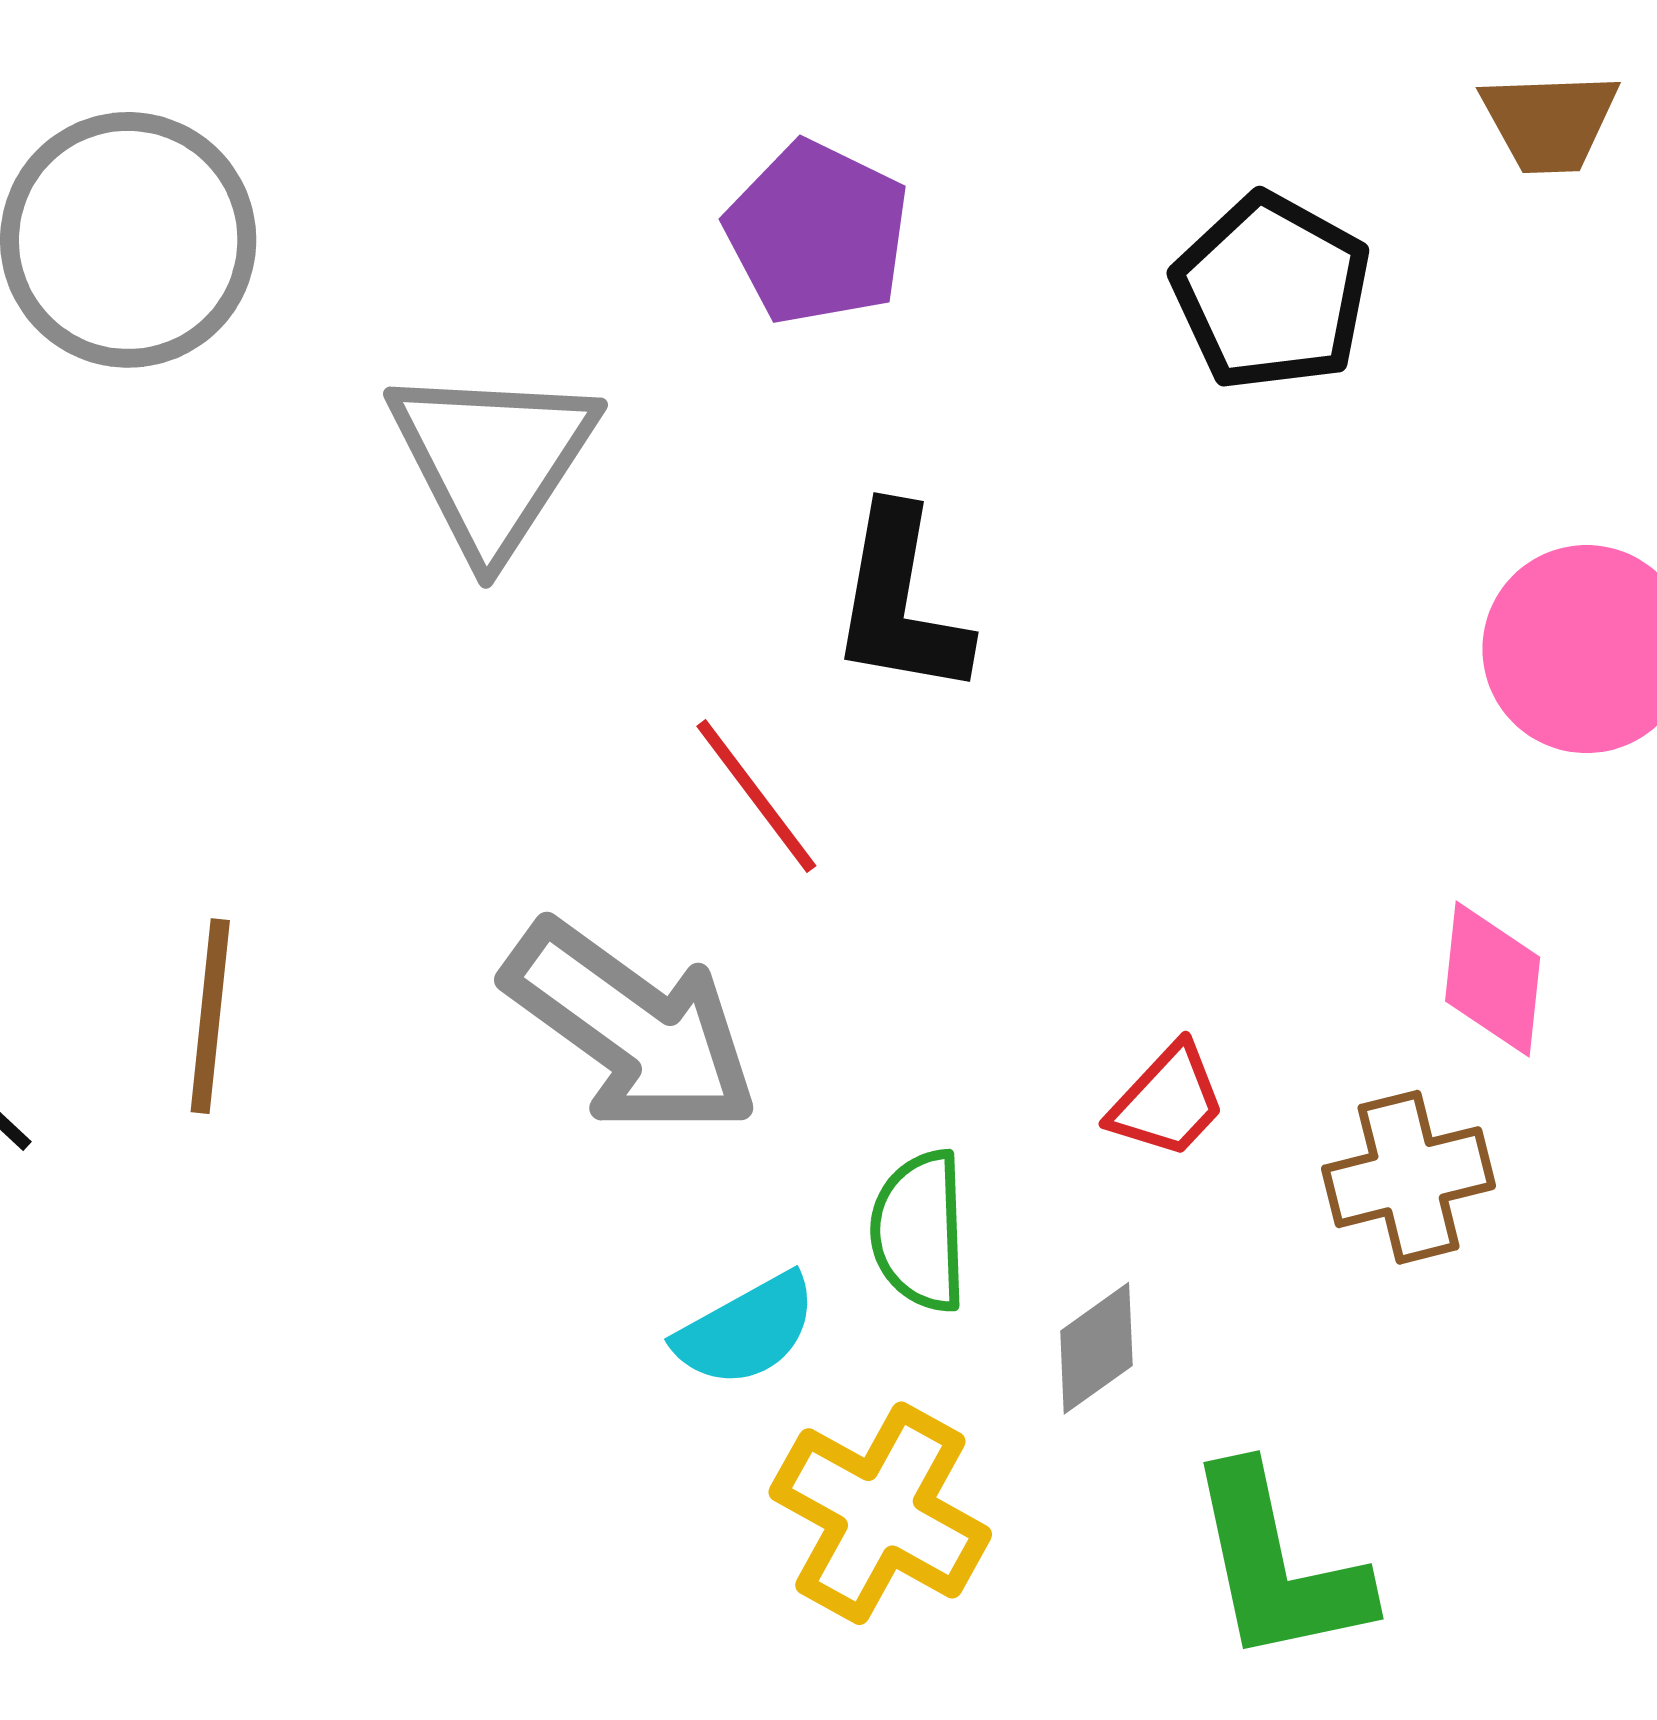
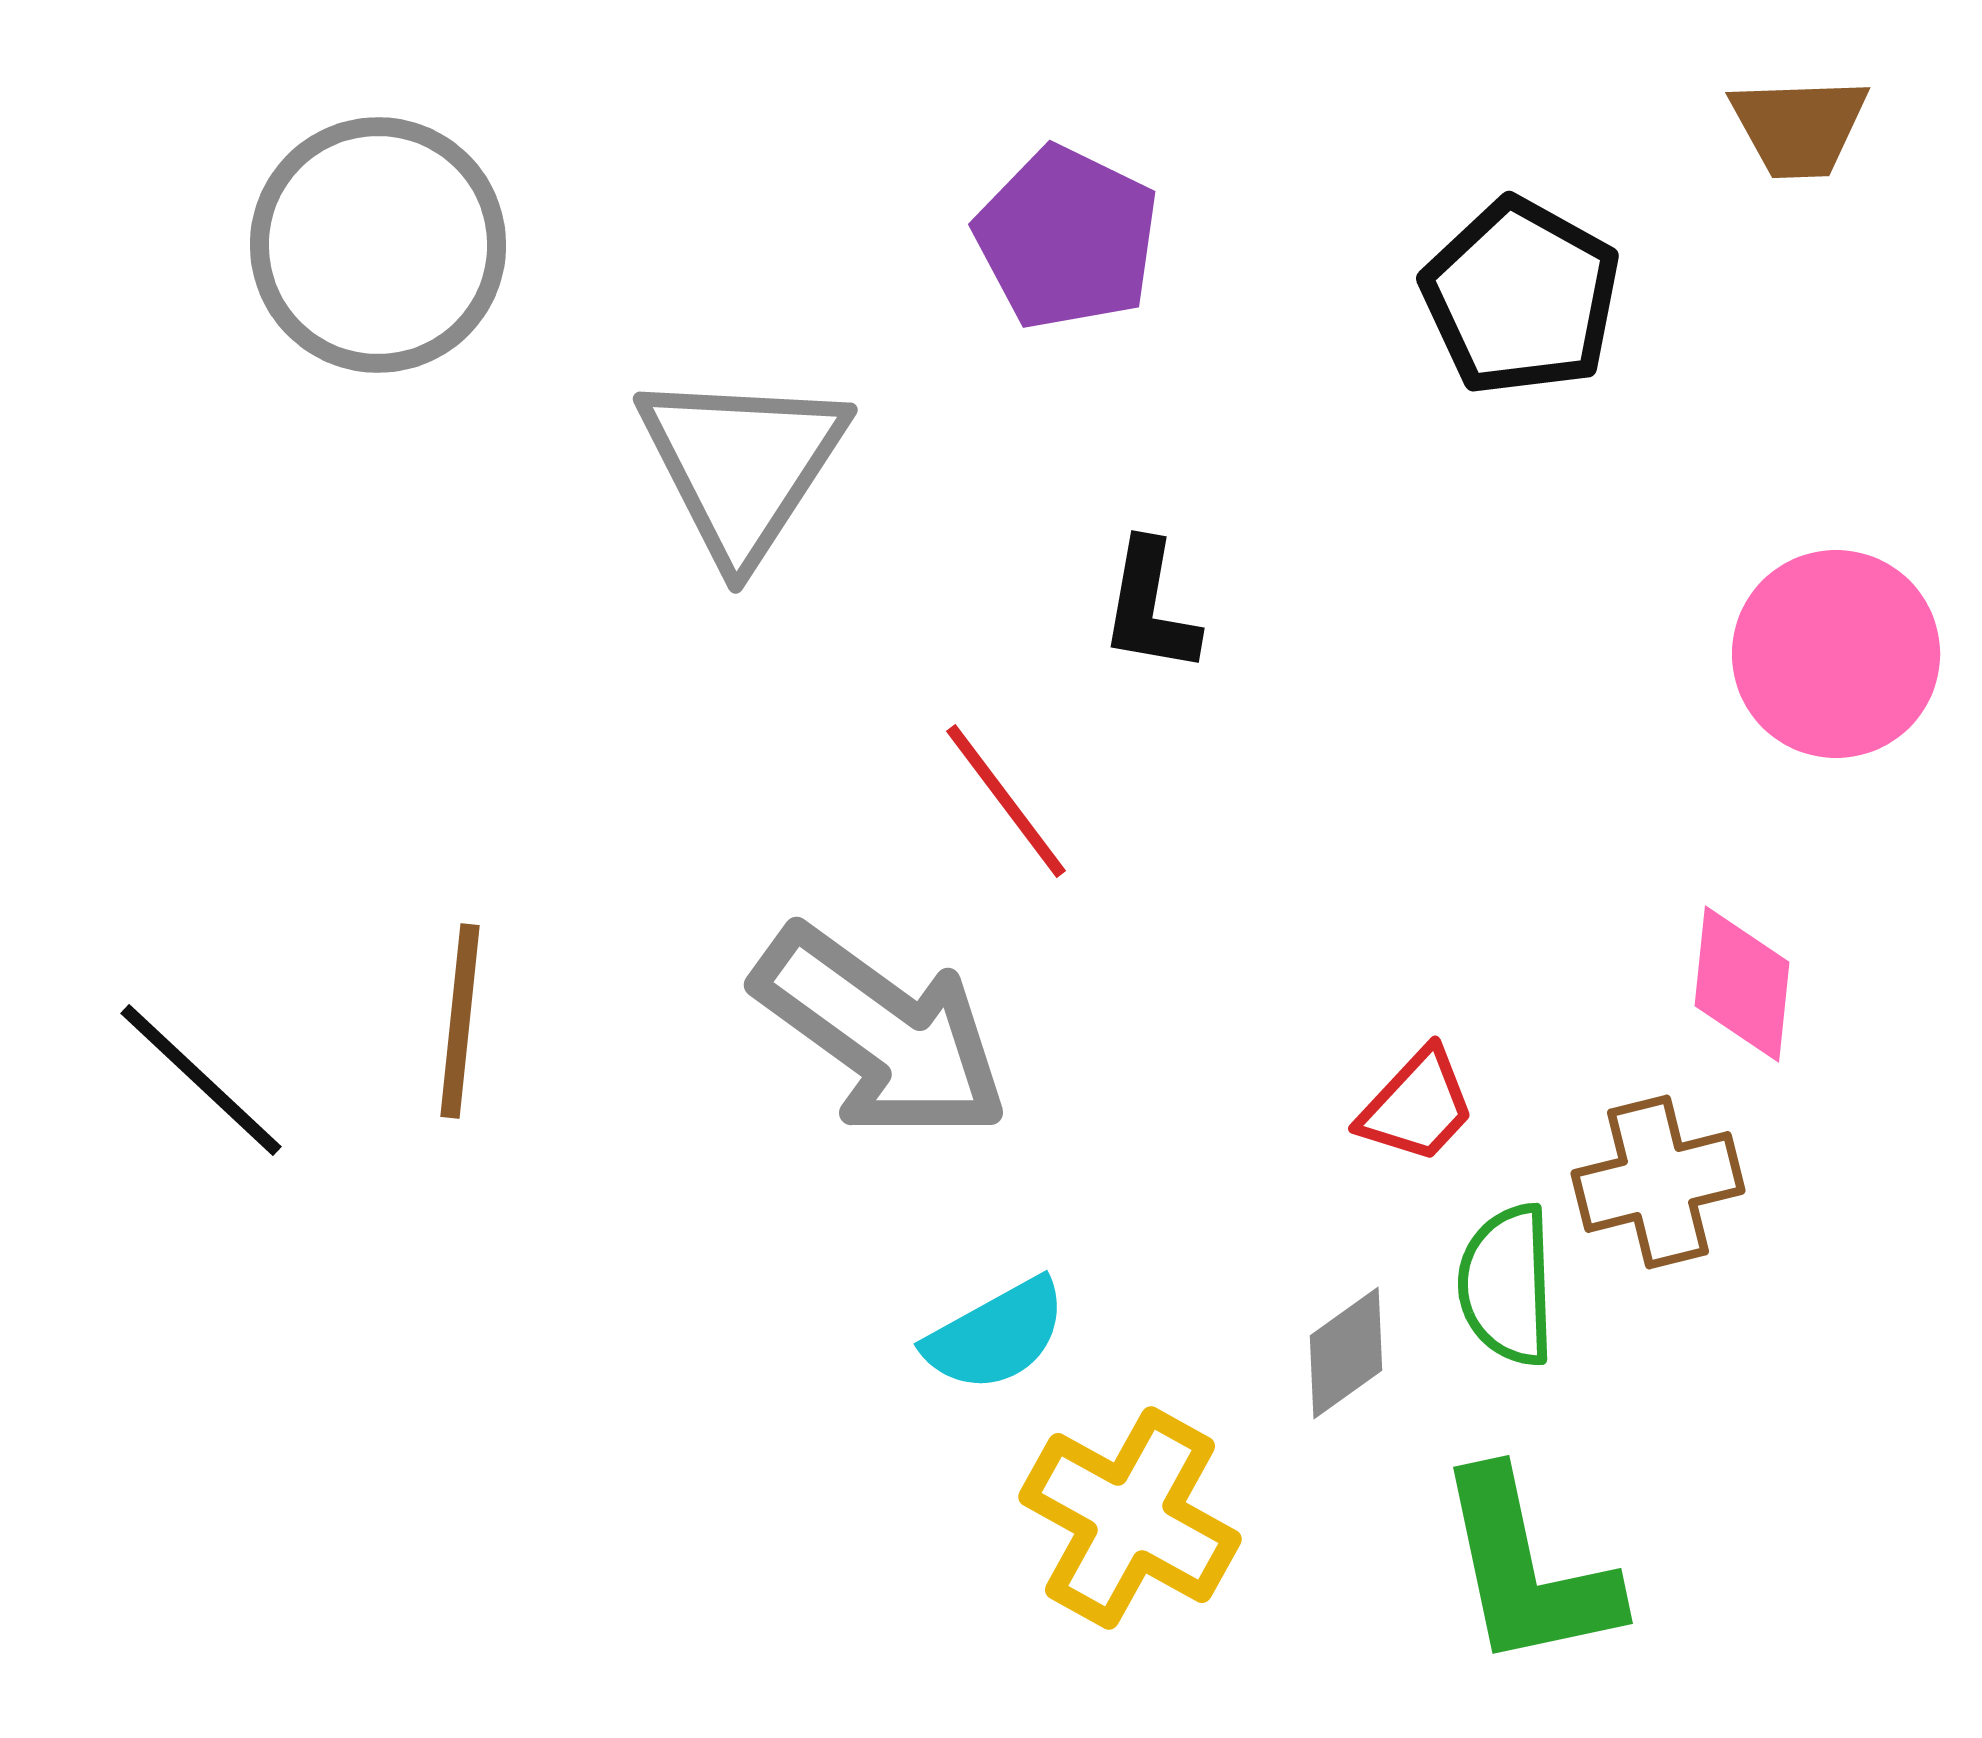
black L-shape: (900, 602) -> (1150, 607), size x0.7
green semicircle: (919, 1231) -> (1507, 1285), moved

